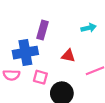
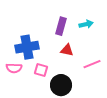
purple rectangle: (43, 30) -> (61, 26), moved

